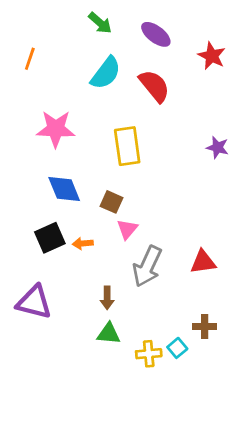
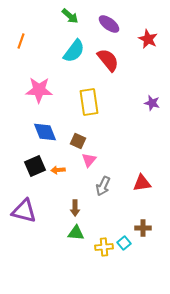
gray arrow: (147, 266) -> (103, 186), size x0.7

